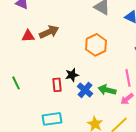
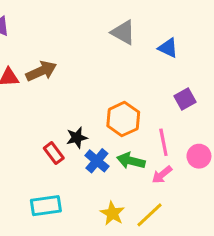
orange hexagon: (96, 45) -> (123, 119), moved
red rectangle: (57, 85) -> (54, 153), turned -32

